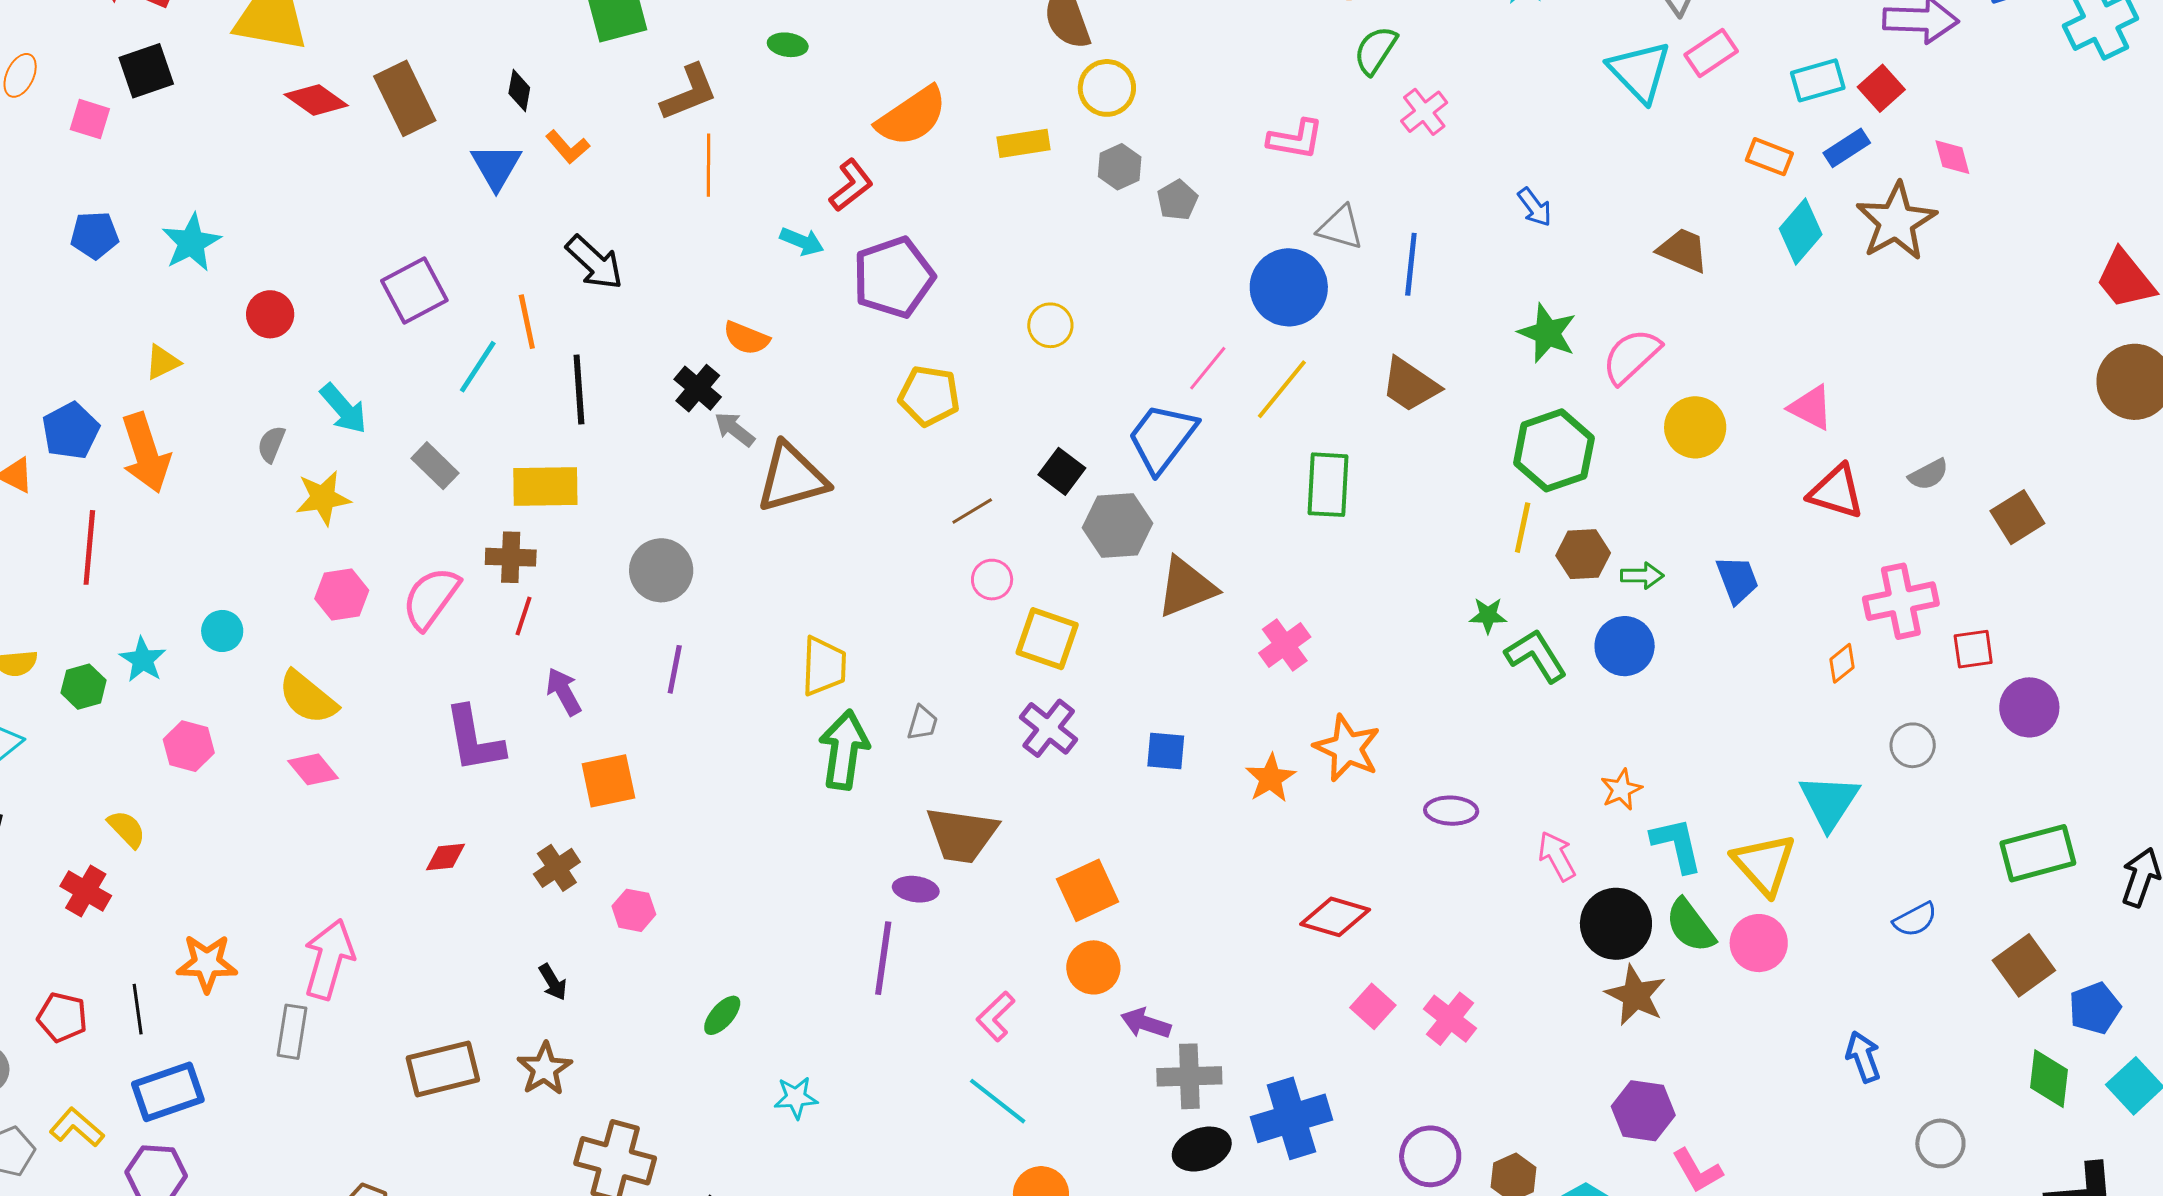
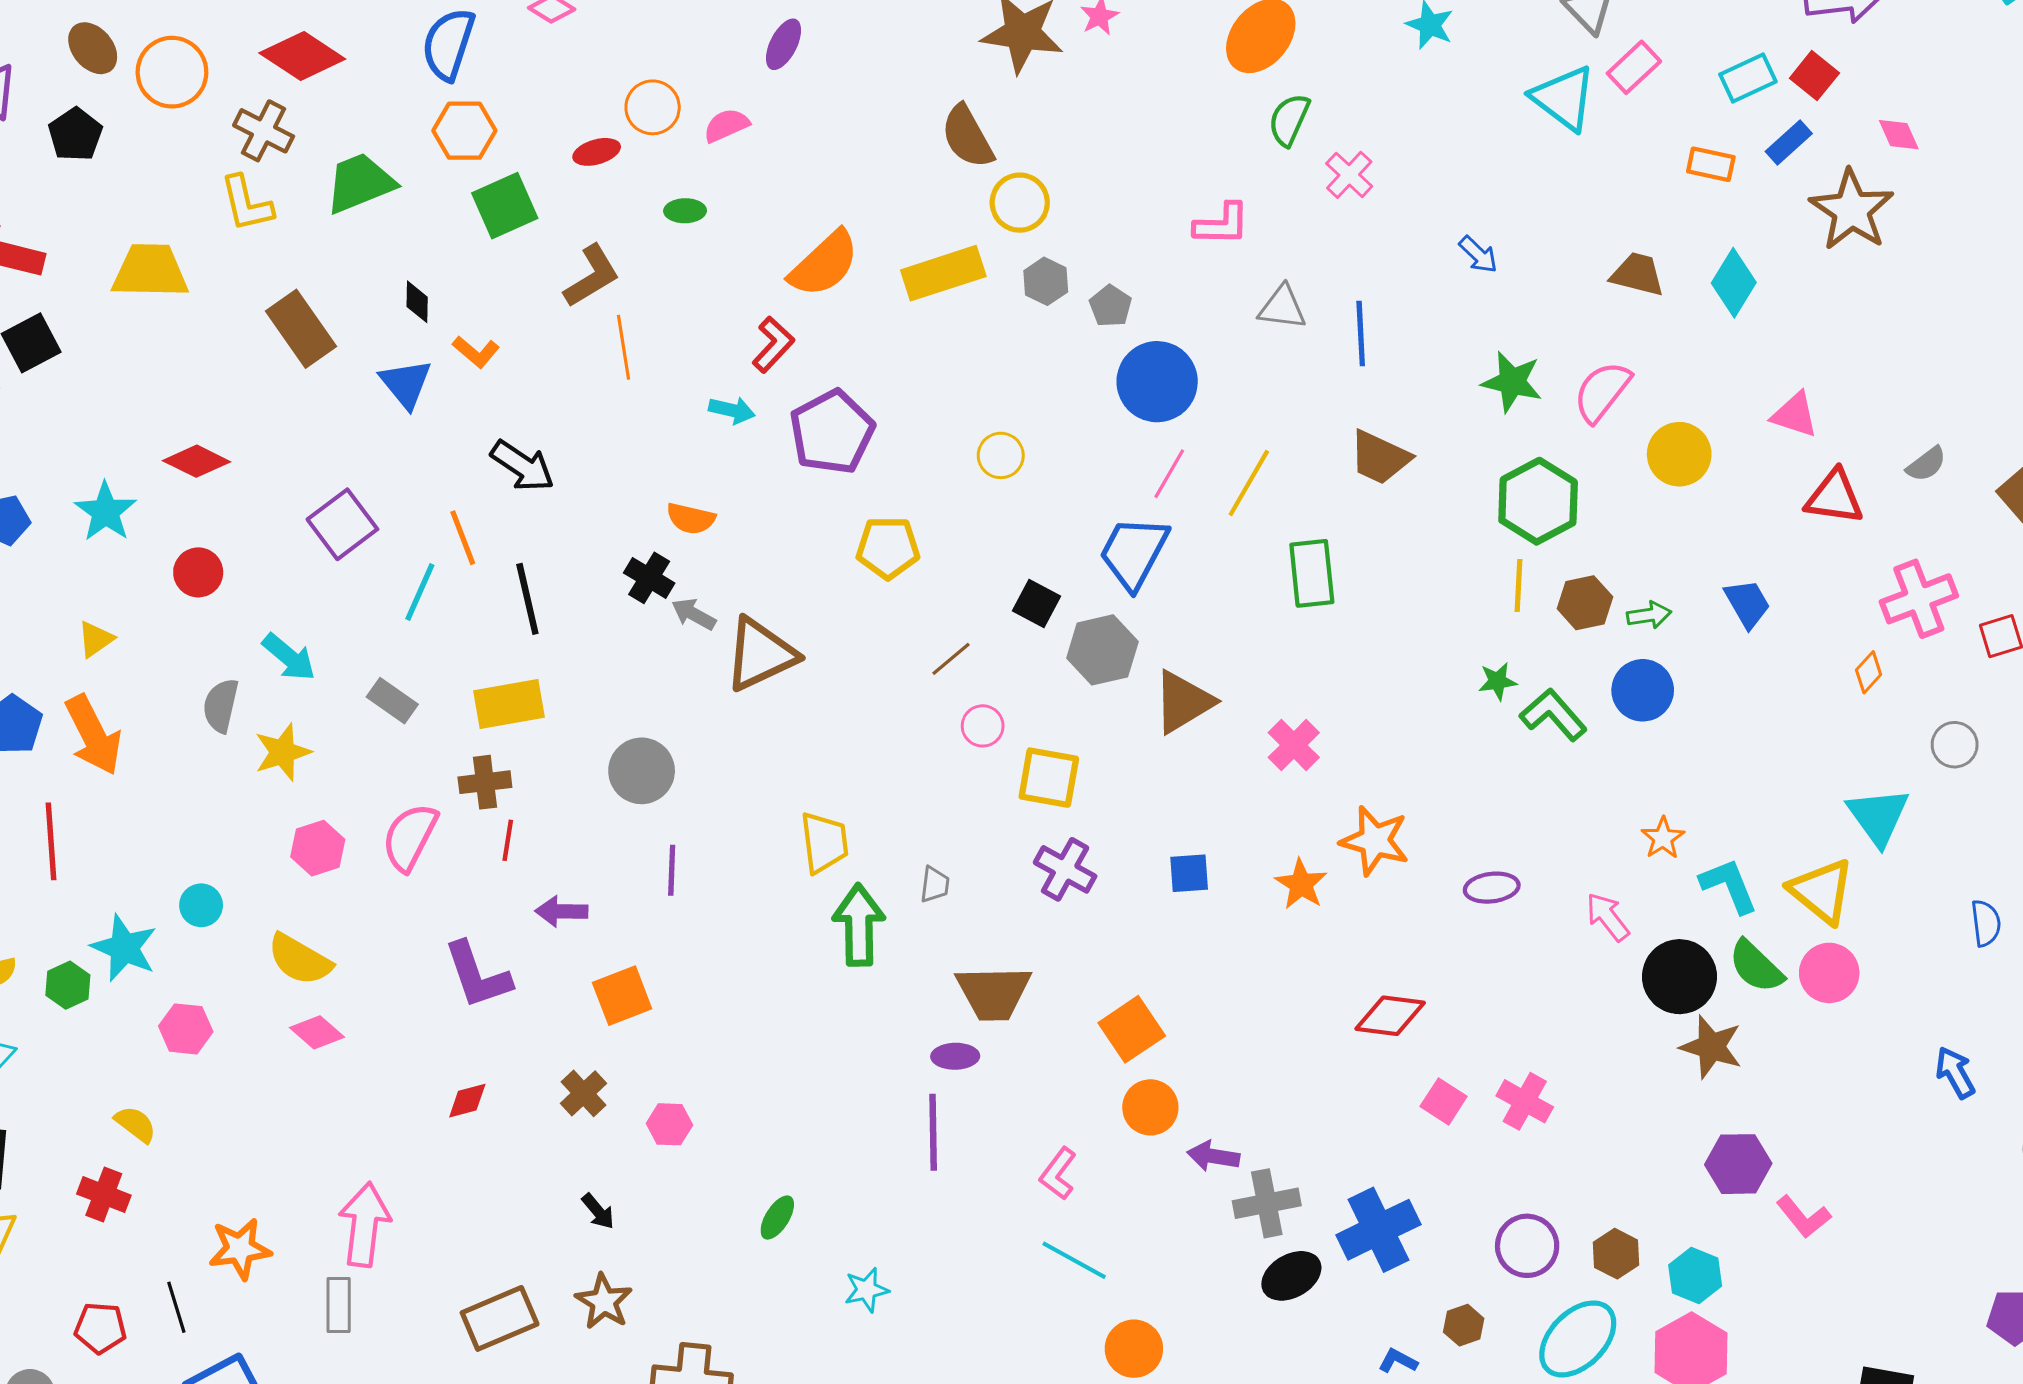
red diamond: (316, 100) -> (197, 461), moved
yellow rectangle: (1024, 143) -> (943, 273), size x1.5
cyan diamond: (1801, 231) -> (1734, 283), moved
blue circle: (1289, 287) -> (1157, 382), moved
gray semicircle: (271, 444) -> (221, 705), size x1.4
cyan star: (143, 660) -> (124, 948), size x1.4
purple arrow: (564, 692) -> (561, 911), turned -51
blue semicircle: (1915, 920) -> (1986, 923), turned -60

